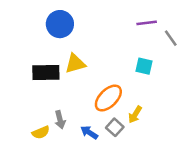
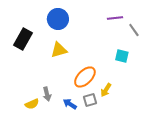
blue circle: (60, 24) -> (58, 19), moved
cyan square: (144, 66) -> (122, 56), moved
black rectangle: (46, 72) -> (23, 39), moved, turned -60
gray square: (115, 127) -> (90, 100), turned 32

